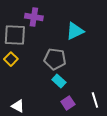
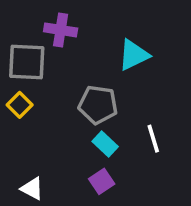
white line: (95, 100) -> (153, 139), moved
purple square: (68, 103) -> (102, 181), moved

